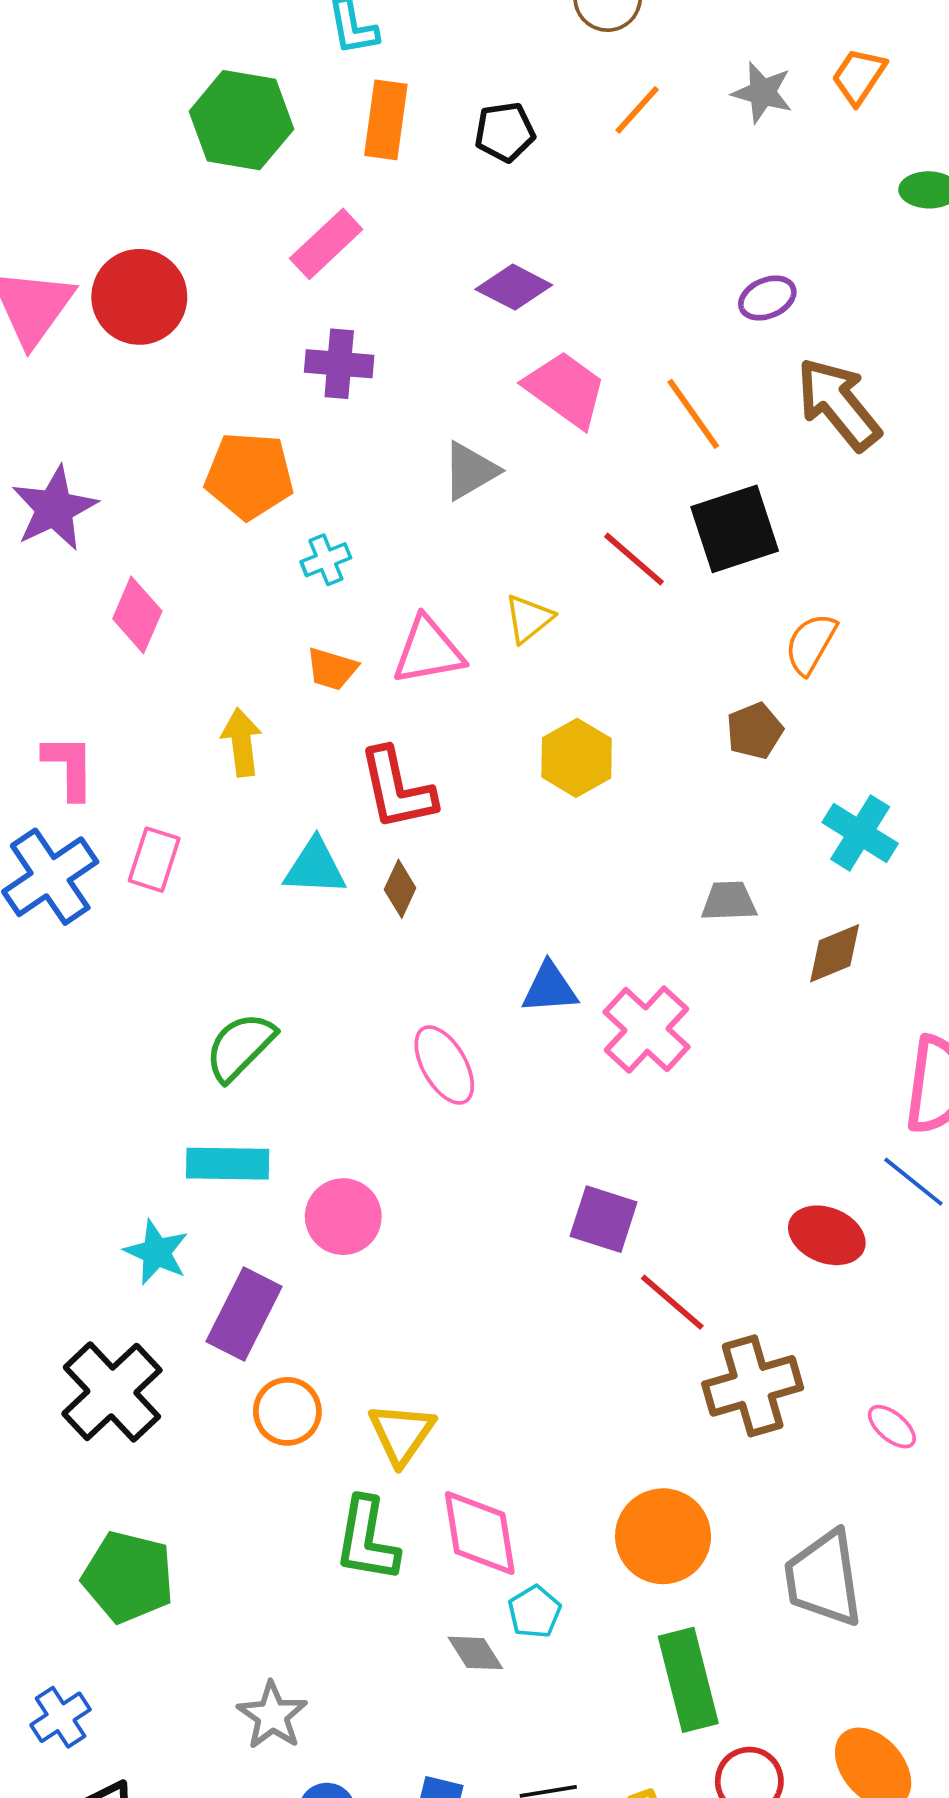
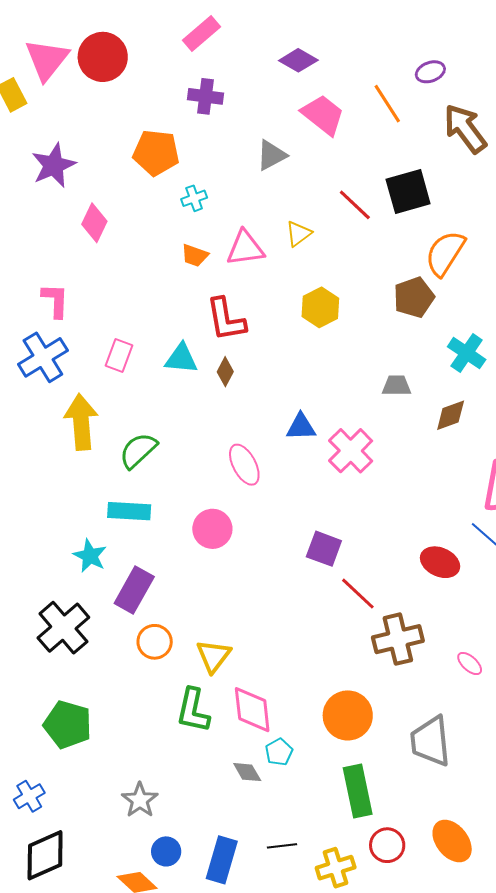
orange line: (693, 414) -> (387, 104), moved
orange semicircle: (811, 644) -> (445, 253), size x1.4
brown pentagon: (755, 731) -> (414, 297), size x1.4
yellow arrow: (242, 742) -> (81, 422), moved, size x1.6
pink rectangle: (154, 860) -> (119, 355), moved
pink circle: (343, 1217) -> (212, 529), moved

